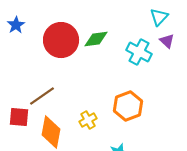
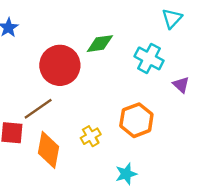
red circle: (61, 40) -> (60, 65), moved
purple triangle: (167, 41) -> (181, 85), moved

